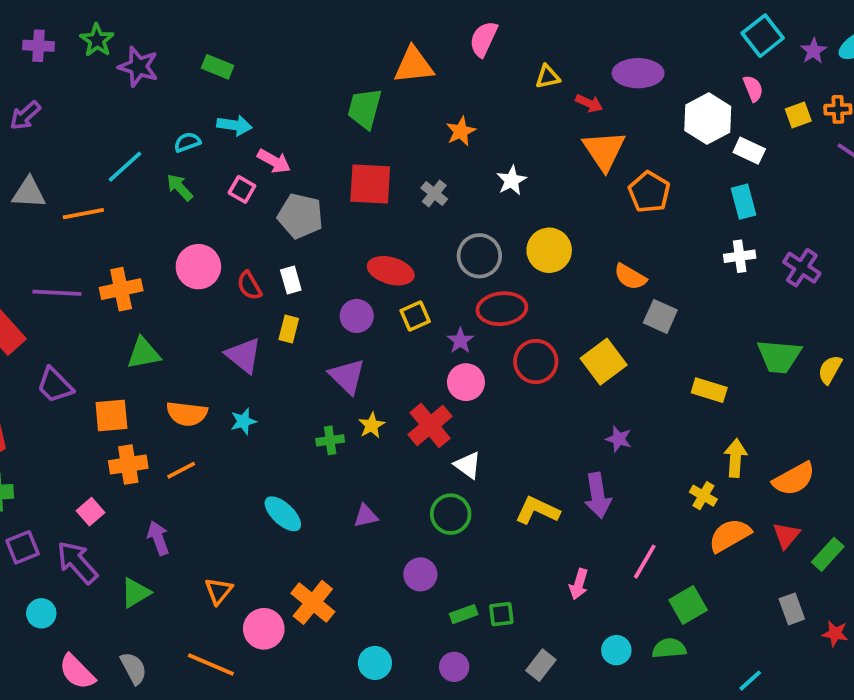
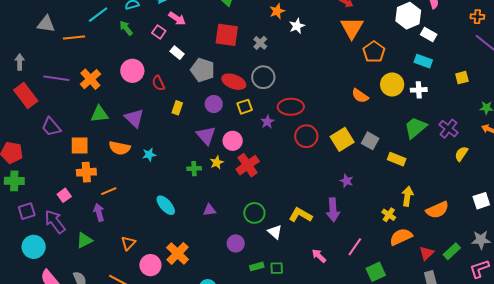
yellow square: (798, 115) -> (462, 78), moved
white star: (512, 180) -> (297, 26), moved
cyan rectangle: (743, 202) -> (423, 61), turned -60
gray pentagon: (300, 216) -> (203, 70), moved
yellow circle: (549, 250) -> (392, 84), moved
gray circle: (479, 256) -> (263, 77), moved
purple cross: (802, 268) -> (448, 129), moved
white rectangle: (291, 280) -> (177, 53), moved, turned -40
orange cross: (121, 289) -> (90, 79), turned -35
gray square: (660, 316) -> (370, 141), moved
purple triangle: (243, 355) -> (134, 118), moved
green trapezoid: (779, 356) -> (415, 128), moved, turned 130
pink circle: (466, 382) -> (233, 141), moved
white triangle: (468, 465) -> (275, 232), moved
orange line: (181, 470) -> (109, 191), moved
red triangle: (786, 535) -> (427, 253), moved
pink arrow: (579, 584) -> (319, 256), turned 112
cyan circle: (41, 613) -> (34, 247), size x1.5

